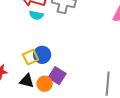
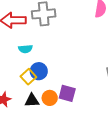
cyan semicircle: (36, 15) -> (25, 49), moved
purple square: (57, 76) -> (67, 93), moved

